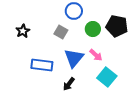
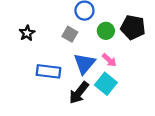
cyan square: (107, 77) -> (106, 84), moved
black arrow: (69, 84) -> (79, 93), size x1.5

